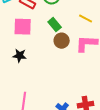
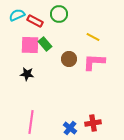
green rectangle: (55, 25) -> (45, 44), moved

